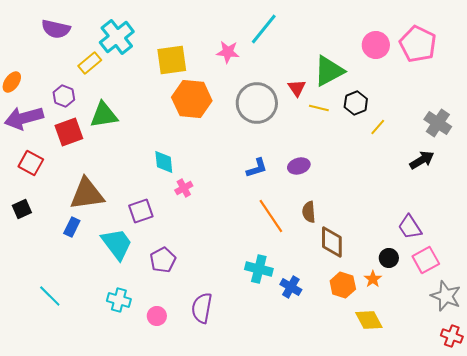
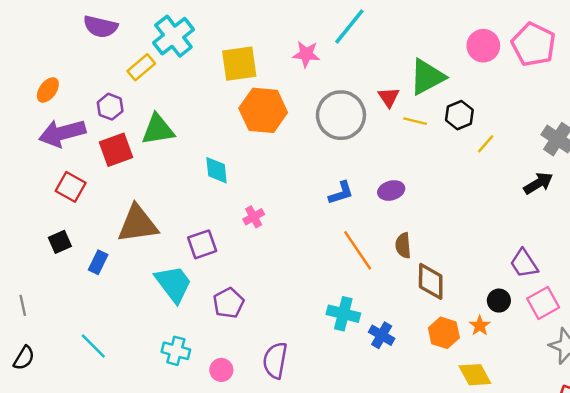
cyan diamond: (164, 162) -> (217, 170), moved
blue rectangle: (72, 227) -> (98, 262), moved

